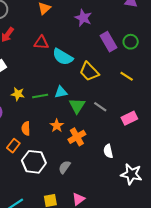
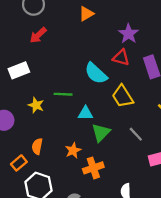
red triangle: (41, 43) -> (121, 58), moved
green line: (40, 96) -> (63, 94), moved
gray line: (100, 107) -> (136, 134), moved

